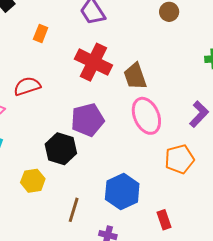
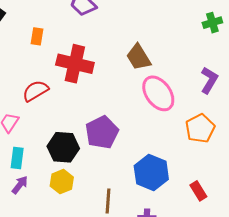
red cross: (94, 62) -> (75, 64), moved
purple pentagon: (88, 120) -> (102, 132), moved
black hexagon: (61, 149) -> (63, 147), moved

